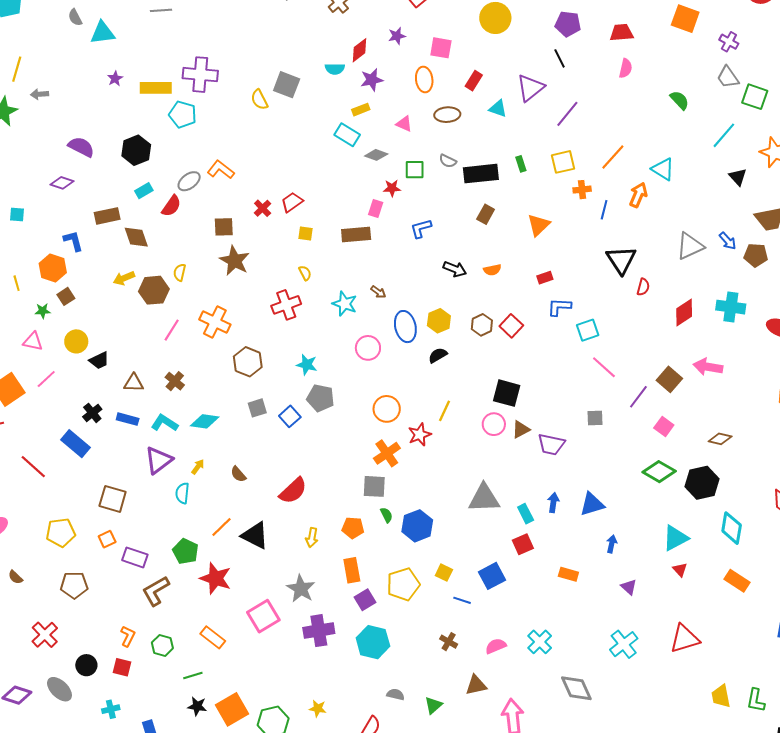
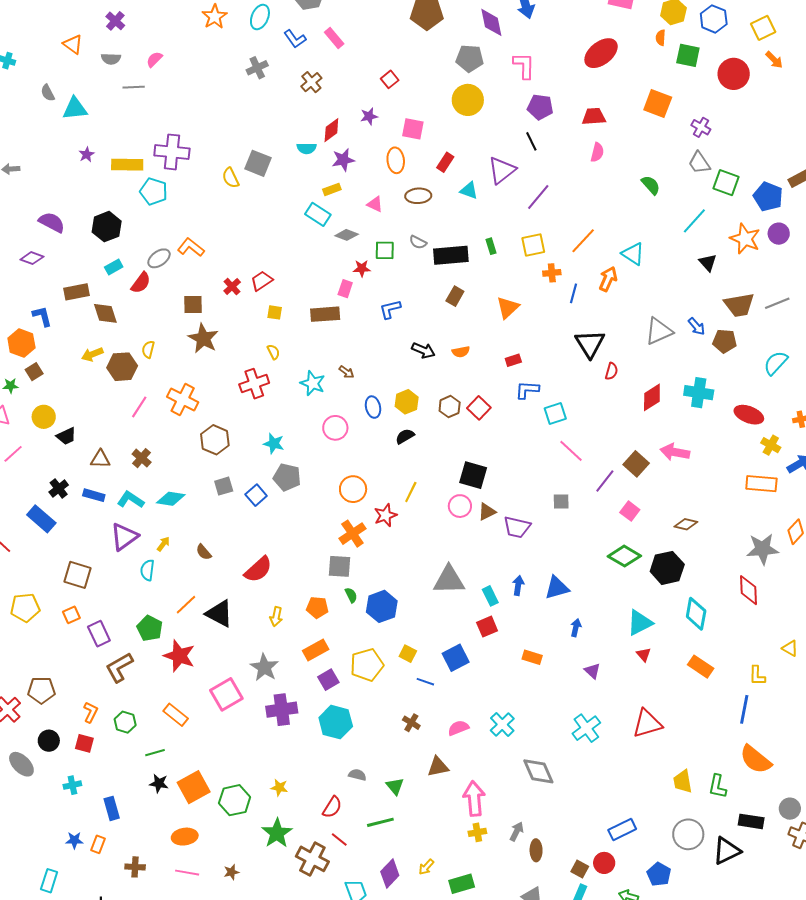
blue ellipse: (405, 327) -> (373, 407), size x0.7
purple rectangle: (135, 557) -> (99, 634), turned 45
orange rectangle: (352, 570) -> (316, 650), turned 70
brown pentagon: (74, 585) -> (41, 690), moved
green triangle: (433, 705) -> (395, 786), turned -30

